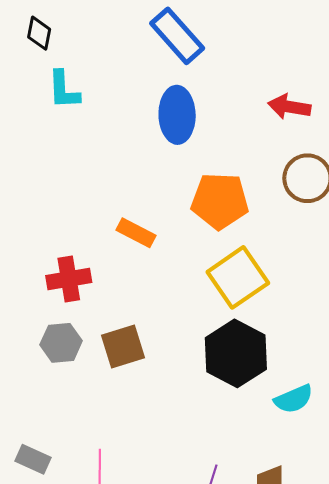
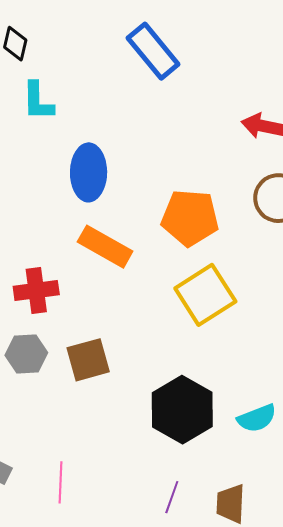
blue ellipse: (177, 115) -> (89, 172), moved
orange rectangle: (136, 233) -> (105, 247), size x1.4
black hexagon: (236, 353) -> (182, 410), moved

